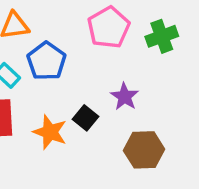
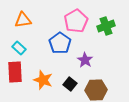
blue pentagon: (46, 61) -> (60, 43), moved
black square: (85, 118) -> (70, 84), moved

